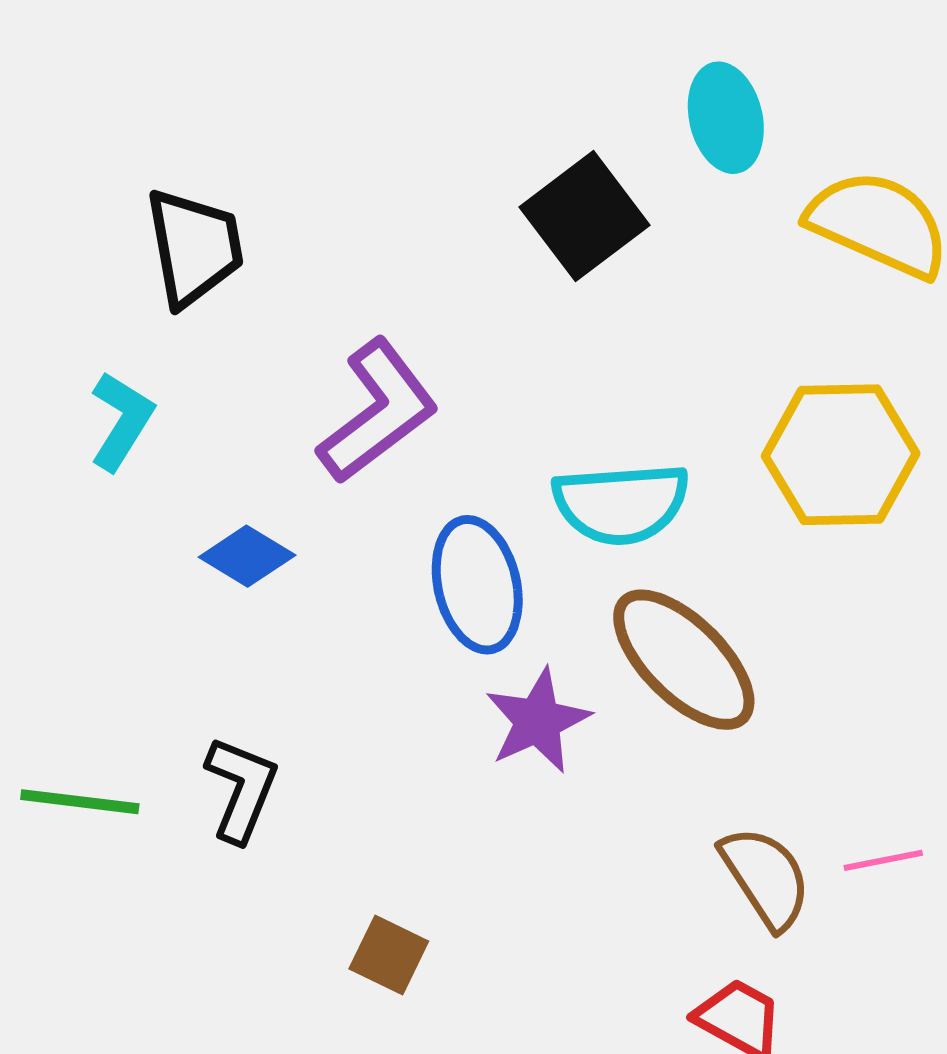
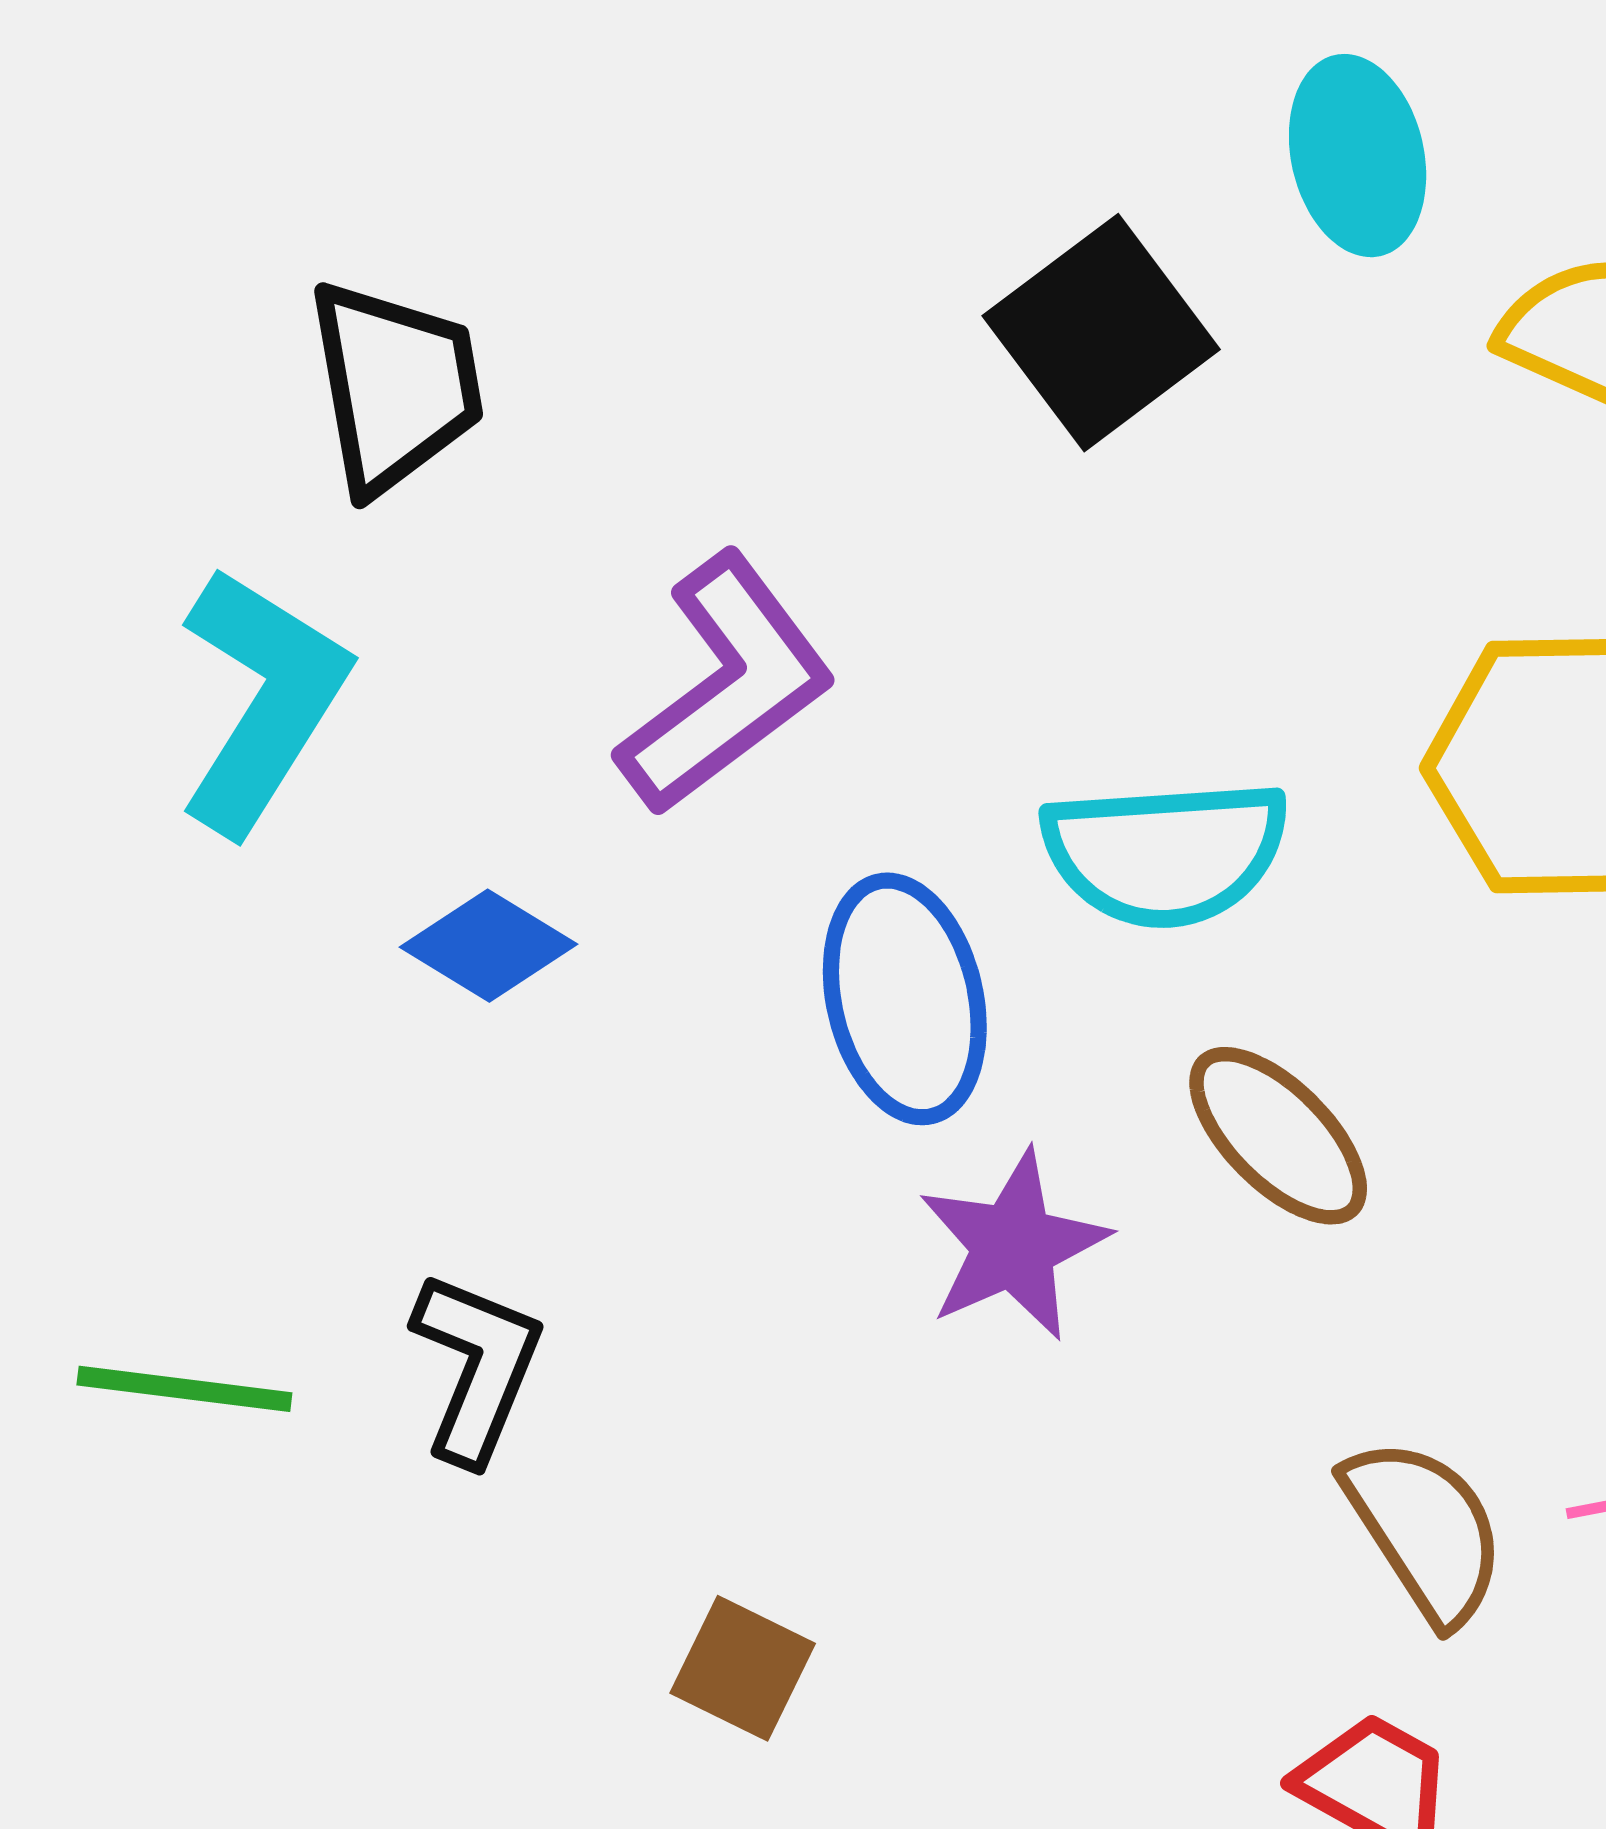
cyan L-shape: (121, 421) -> (262, 700), size x1.5
brown ellipse: (684, 660) -> (1278, 1136), size x0.7

